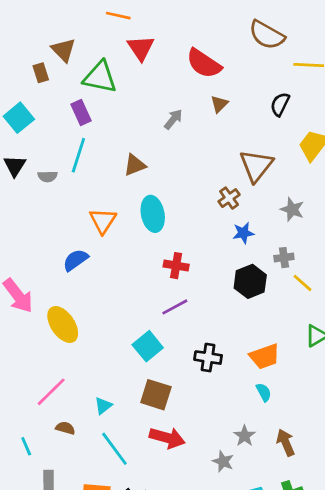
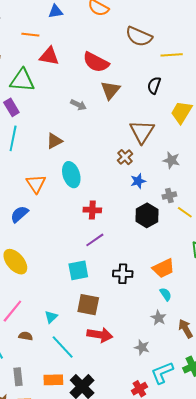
red triangle: (141, 48) -> (49, 56), turned -40
brown triangle: (219, 104) -> (110, 90), size x1.5
gray arrow: (173, 119) -> (78, 105), turned 84
cyan square: (148, 346) -> (78, 270), turned 35
gray star: (244, 436) -> (159, 318), moved

